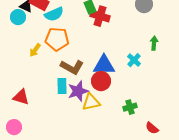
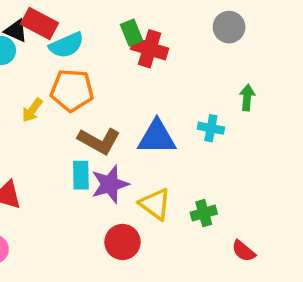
cyan cross: (134, 60) -> (211, 128), turned -32
red circle: (101, 81) -> (122, 242), moved
yellow triangle: (91, 102) -> (155, 204), moved, turned 48

